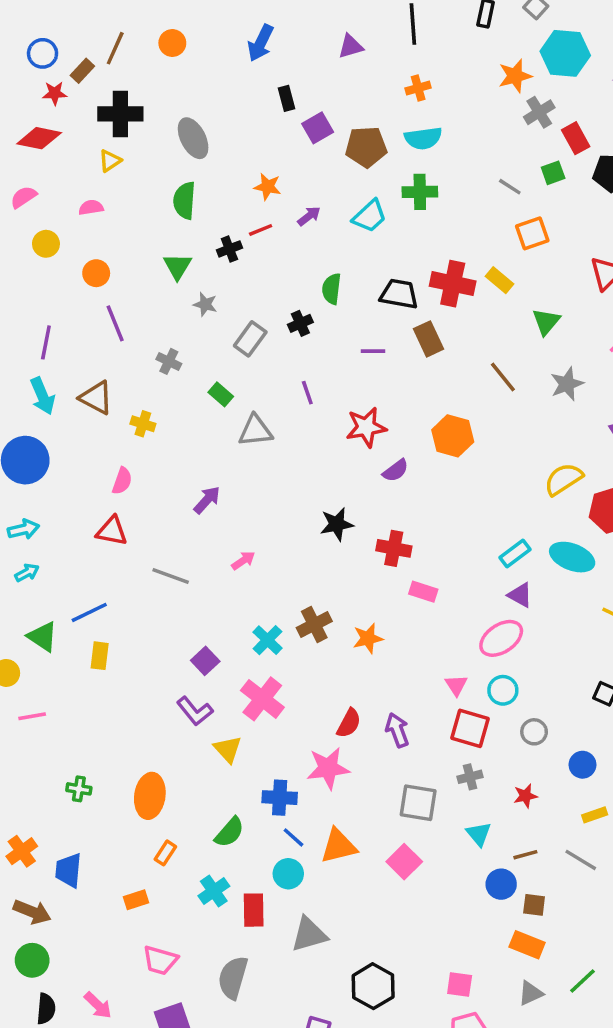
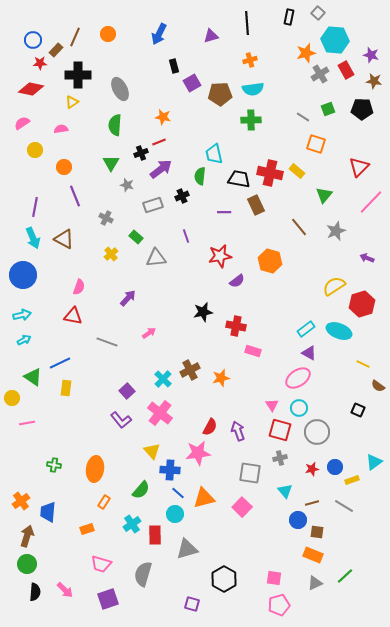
red rectangle: (576, 138) -> (346, 70), moved
purple arrow: (309, 216) -> (161, 169), moved, size x1.6
cyan trapezoid: (370, 216) -> (214, 154), moved, turned 120
orange square: (532, 233) -> (316, 144), turned 36
gray rectangle: (250, 339) -> (153, 205), turned 36
yellow cross: (143, 424) -> (111, 254), moved, turned 32
gray circle: (534, 732) -> (317, 432), size x1.6
yellow triangle: (228, 749) -> (152, 451), moved
blue circle: (582, 765) -> (335, 467), moved
brown arrow: (32, 912) -> (27, 536), turned -95

